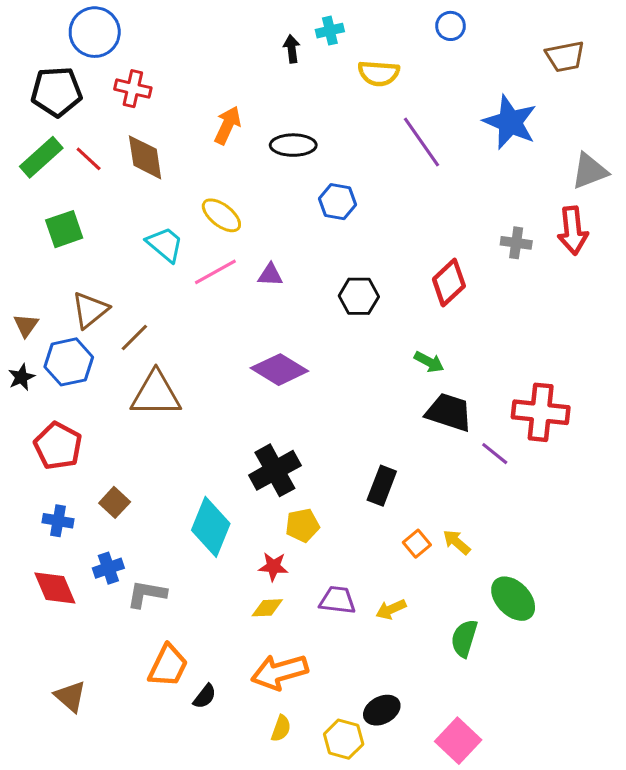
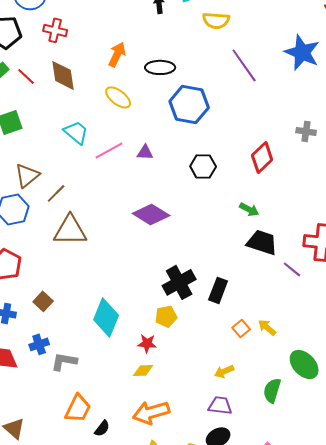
blue hexagon: (337, 202) -> (189, 104), size x1.6
yellow ellipse: (221, 215) -> (118, 97), moved
black cross: (275, 470) -> (179, 282), moved
purple trapezoid: (337, 600) -> (220, 405), moved

